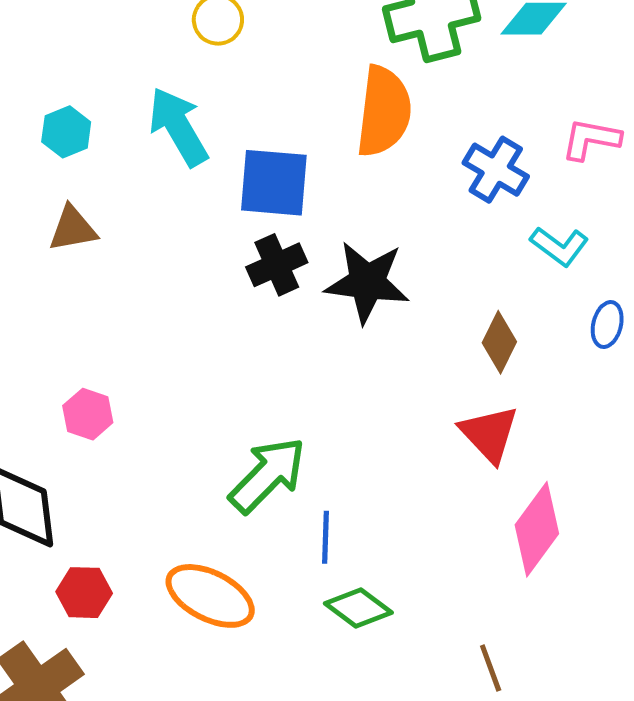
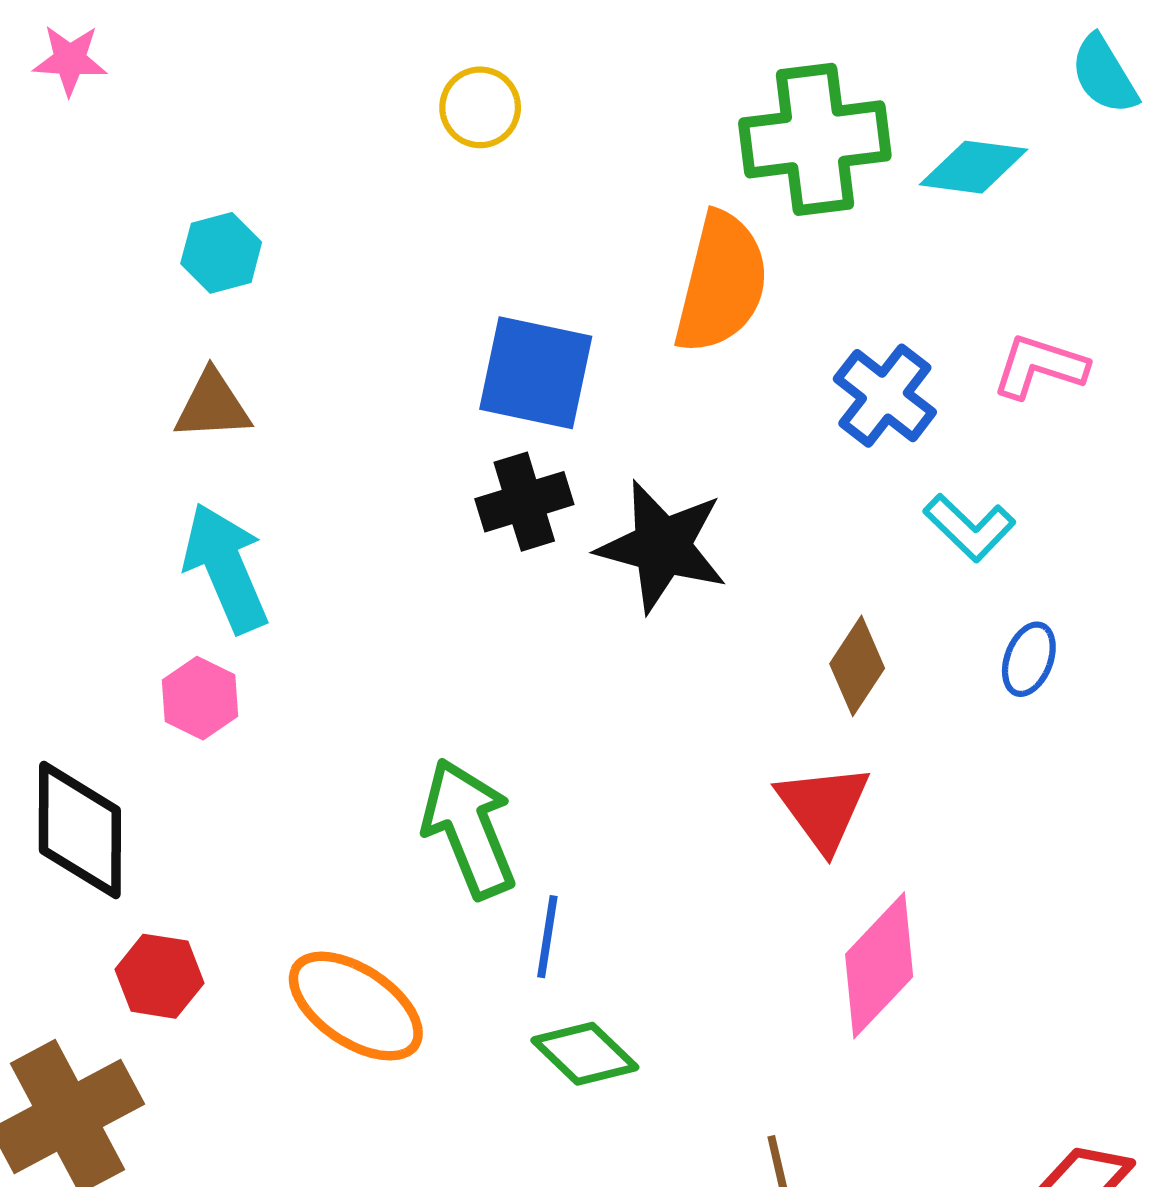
cyan arrow: (178, 127) -> (226, 568), moved
green arrow: (267, 475) -> (469, 828), turned -74

